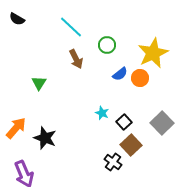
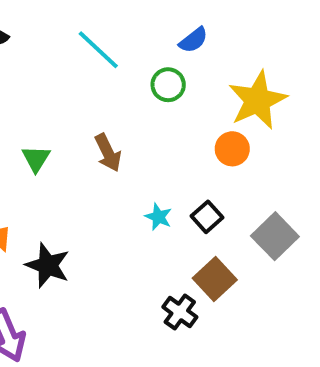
brown arrow: (76, 59) -> (108, 153), moved
blue semicircle: (120, 74) -> (193, 40), moved
black square: (124, 122) -> (207, 217), moved

